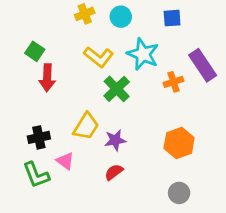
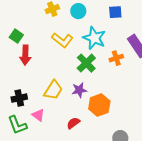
green cross: (117, 89) -> (86, 63), moved
purple star: (115, 140) -> (79, 90), moved
orange hexagon: (179, 143) -> (99, 105), moved

